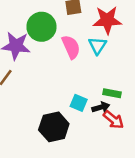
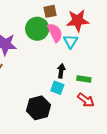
green circle: (41, 27) -> (37, 29), moved
pink semicircle: (71, 47) -> (55, 33), moved
black arrow: (101, 107) -> (61, 71), moved, turned -64

